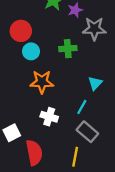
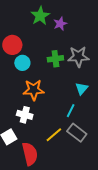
gray star: (94, 29) -> (78, 57), moved
white cross: (49, 117) -> (25, 115), moved
yellow line: (75, 157) -> (54, 135), moved, turned 42

